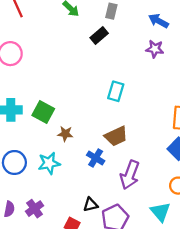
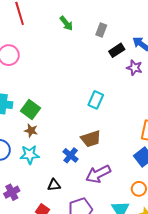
black rectangle: (99, 36) -> (117, 50), moved
brown star: (65, 134) -> (31, 131), moved
purple arrow: (130, 175) -> (98, 174), turned 35
black triangle: (90, 205) -> (54, 185), moved

